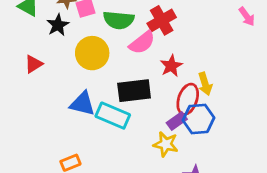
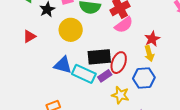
pink semicircle: (142, 43) -> (124, 25), moved
red star: (171, 66) -> (152, 39), moved
red ellipse: (188, 99) -> (119, 63), moved
purple rectangle: (177, 121) -> (105, 76), moved

